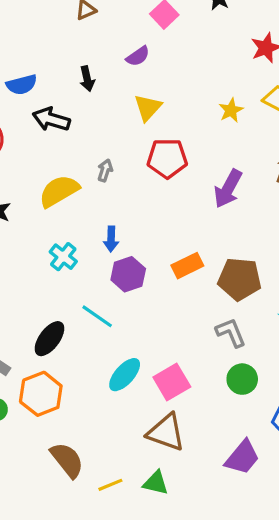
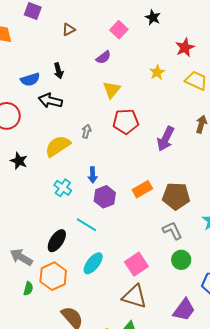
black arrow: (87, 79) -> (59, 71), moved
yellow star: (231, 110) -> (157, 72), moved
cyan ellipse: (125, 375) -> (93, 263), moved

